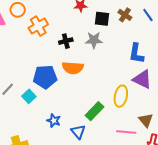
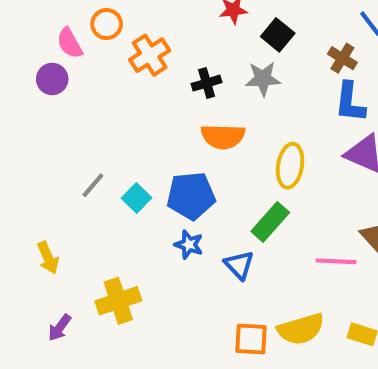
brown cross: (125, 15) -> (342, 58), moved
black square: (102, 19) -> (278, 35), turned 35
blue pentagon: (45, 77) -> (191, 196), moved
yellow ellipse: (121, 96) -> (290, 166), moved

